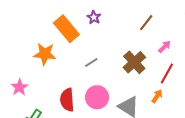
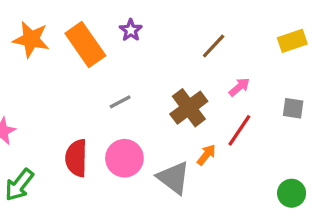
orange star: (45, 54) -> (31, 39), moved
orange arrow: (157, 96) -> (206, 155), moved

